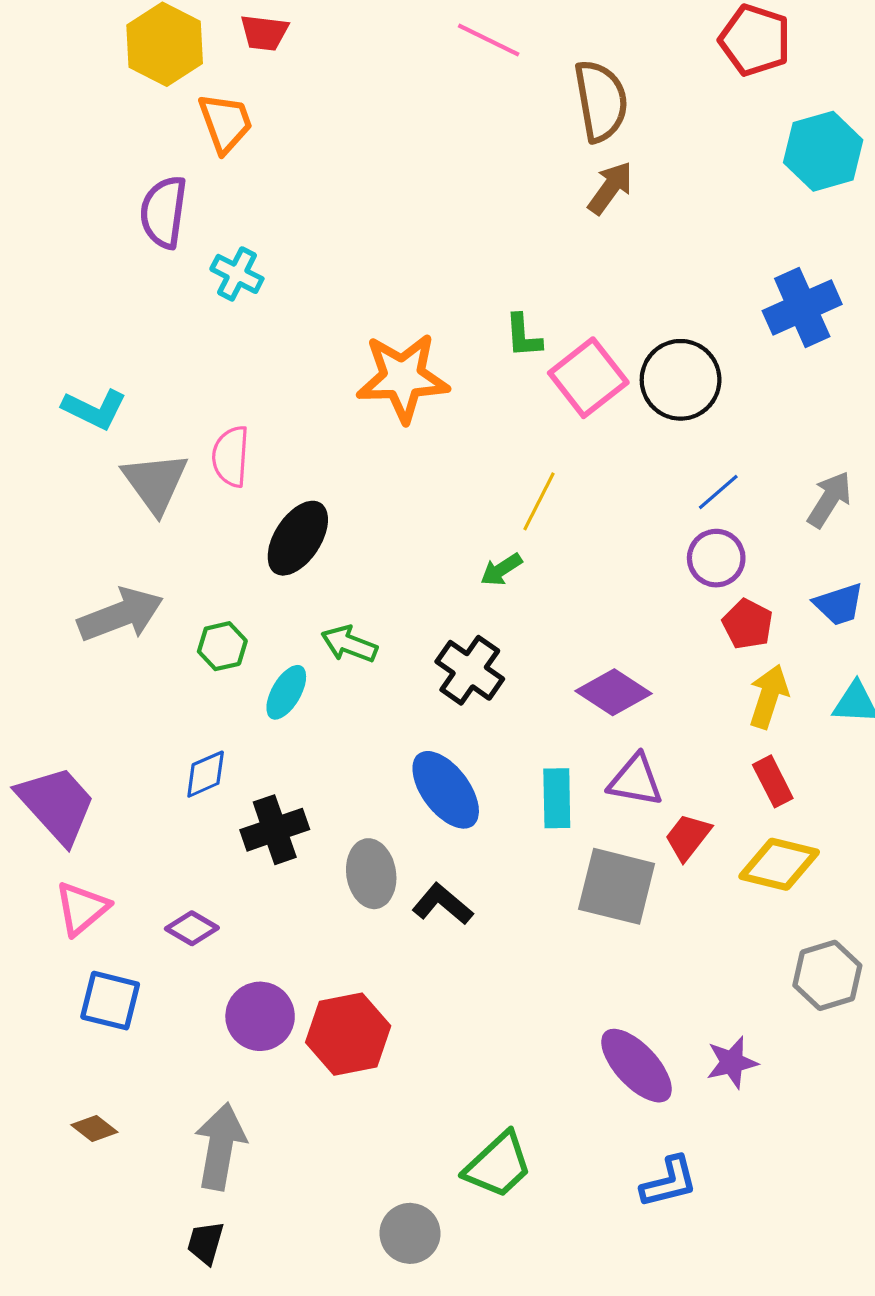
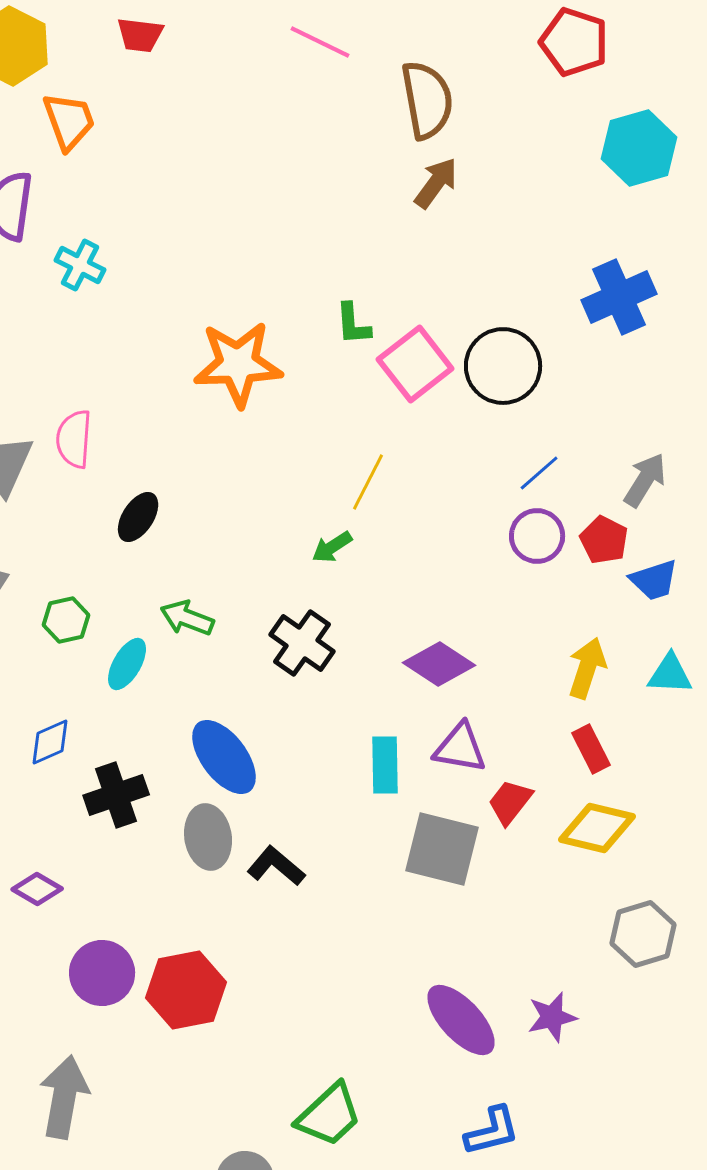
red trapezoid: (264, 33) -> (140, 35), moved
black ellipse: (298, 538) -> (138, 517), size x0.7
red pentagon: (748, 624) -> (604, 540), moved
blue ellipse: (446, 790) -> (224, 757), moved

